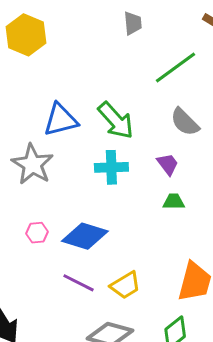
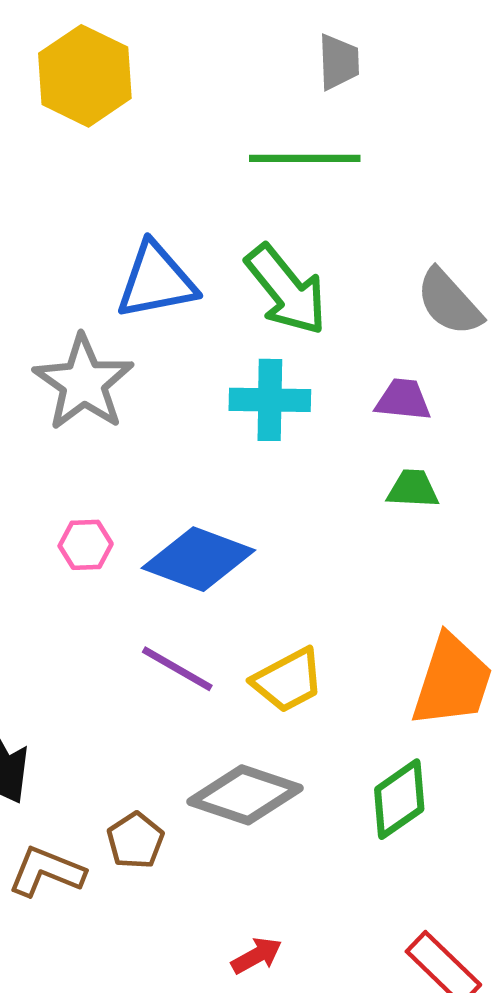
green line: (176, 67) -> (305, 158), moved, turned 33
purple trapezoid: (168, 164) -> (403, 400), turned -50

